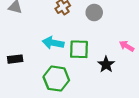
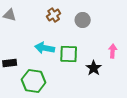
pink arrow: (127, 46) -> (113, 51), turned 64
green hexagon: (56, 79) -> (34, 81), moved

